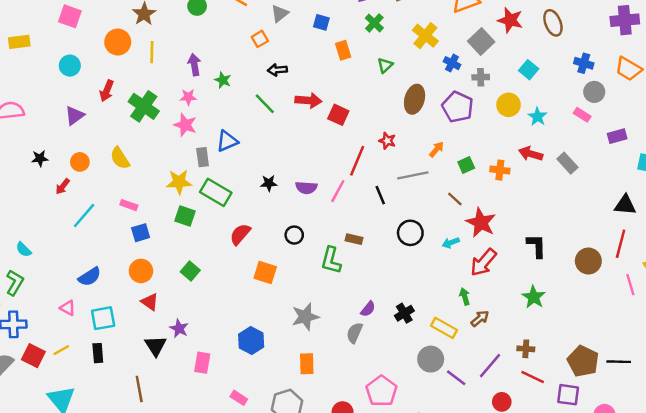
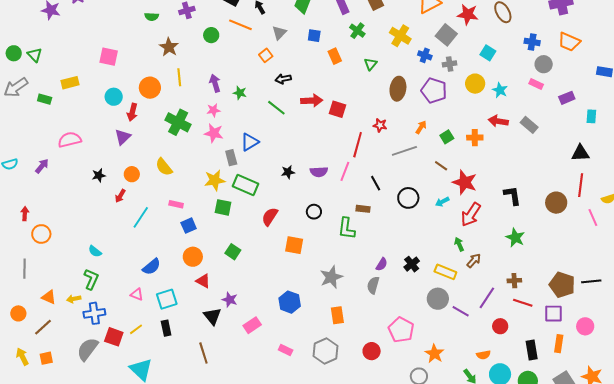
orange circle: (118, 42) -> (150, 88), moved
red arrow: (107, 91) -> (132, 112), moved
black line: (380, 195) -> (376, 183), moved
pink rectangle: (202, 363) -> (252, 325), turned 54

